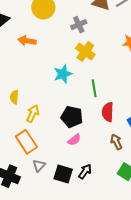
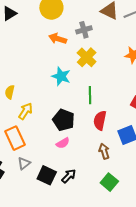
orange arrow: (27, 41) -> (58, 39), moved
cyan star: (63, 74) -> (61, 76), turned 30

